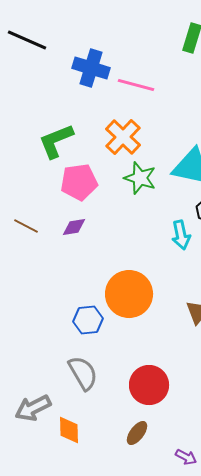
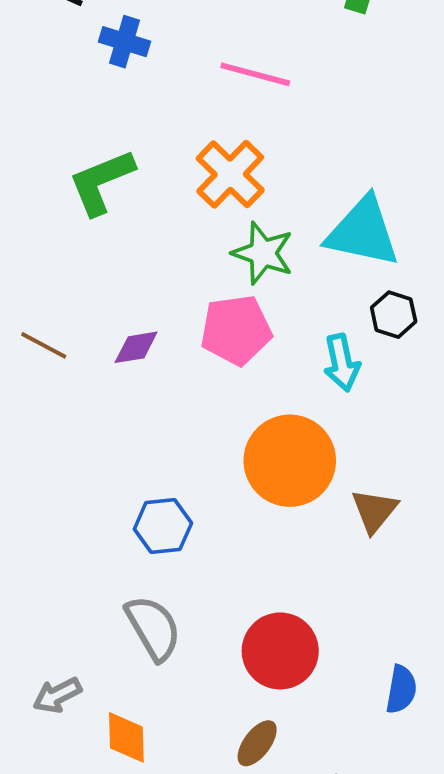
blue cross: (91, 68) -> (124, 42), moved, size x0.7
pink pentagon: (79, 182) -> (236, 330), moved
orange circle: (129, 294) -> (290, 461), moved
gray arrow: (33, 408) -> (57, 695), size x0.7

